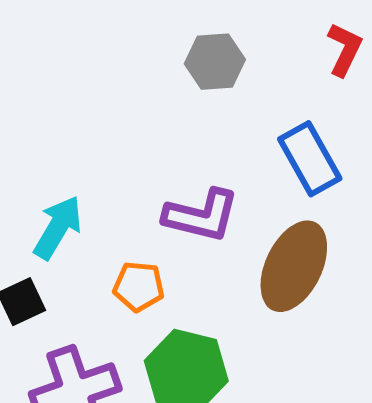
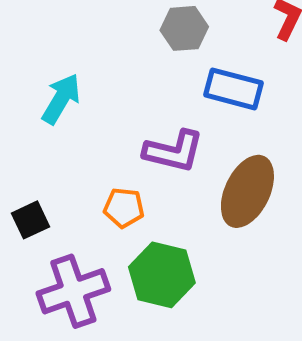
blue rectangle: (310, 159) -> (233, 89), moved, turned -46
cyan arrow: (58, 227) -> (61, 99), moved

